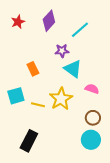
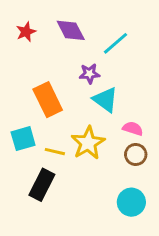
purple diamond: (49, 21) -> (71, 30), turned -70
orange rectangle: (33, 69) -> (48, 100), size x1.6
brown circle: (93, 118) -> (136, 154), moved
black rectangle: (29, 141) -> (42, 185), moved

